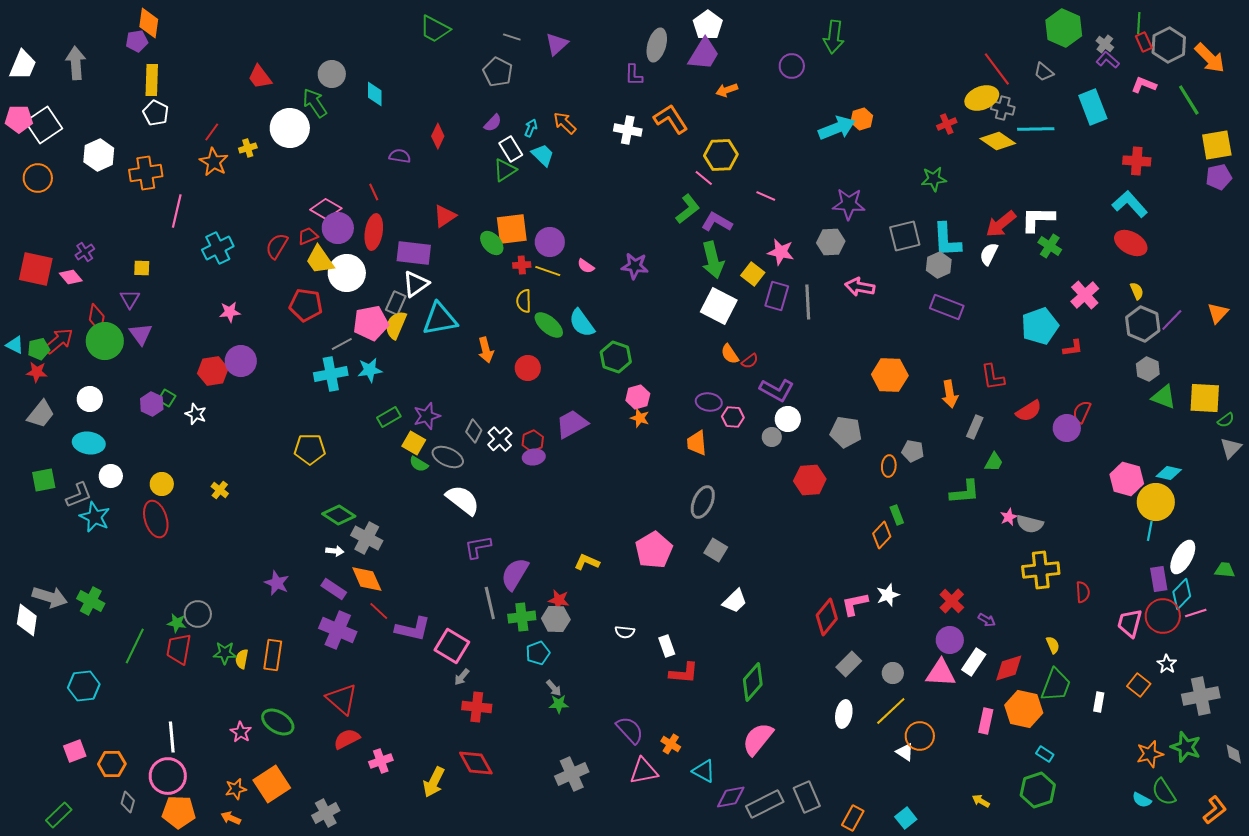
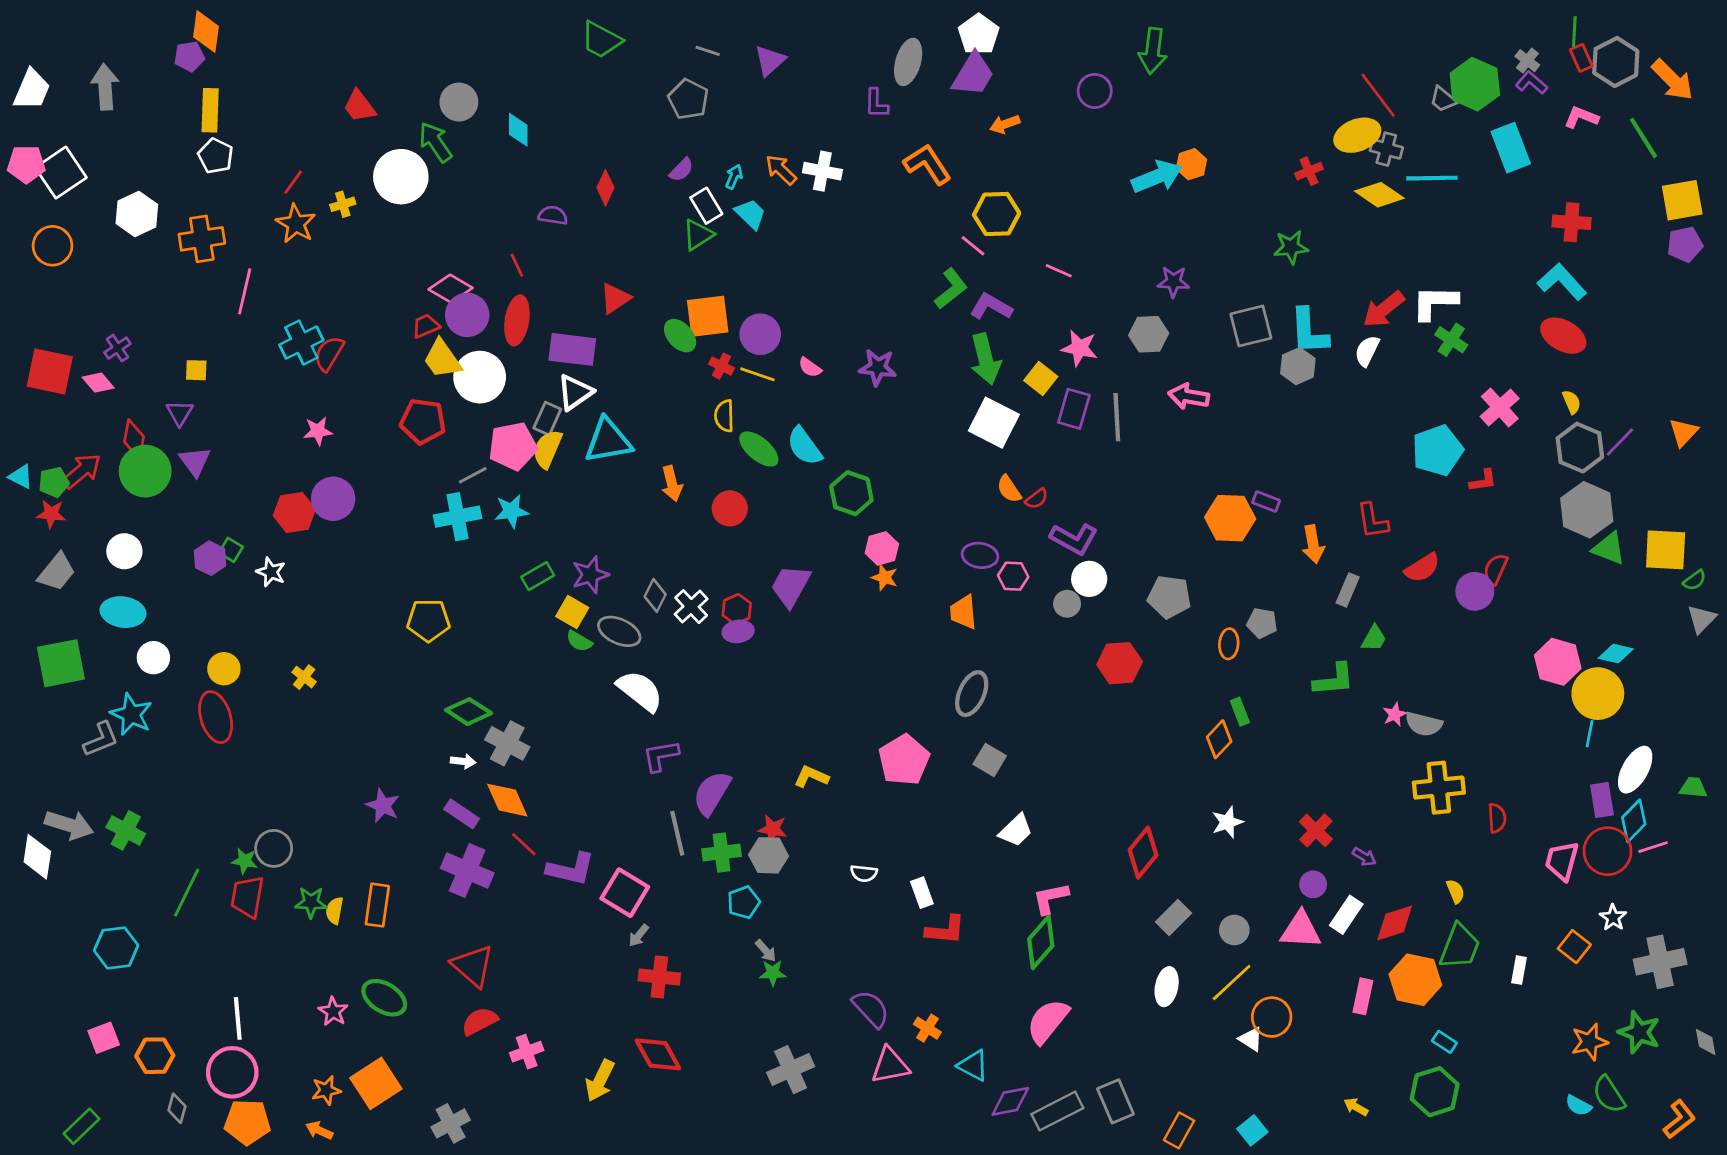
green hexagon: (1064, 28) -> (1475, 84), moved
white cross: (628, 130) -> (822, 171), moved
purple star: (849, 204) -> (1173, 282), size x0.7
red semicircle: (277, 246) -> (329, 354), moved
red cross: (522, 265) -> (722, 366), turned 30
purple rectangle: (947, 307) -> (1266, 501), moved, size x0.6
gray hexagon: (1148, 369) -> (1587, 510), size x1.6
purple trapezoid: (572, 424) -> (791, 586), turned -32
green square: (44, 480) -> (61, 663), size x1.5
gray L-shape: (79, 495) -> (101, 739), moved
pink L-shape: (855, 604) -> (1050, 898), moved
purple circle: (950, 640) -> (1313, 884), size x0.7

